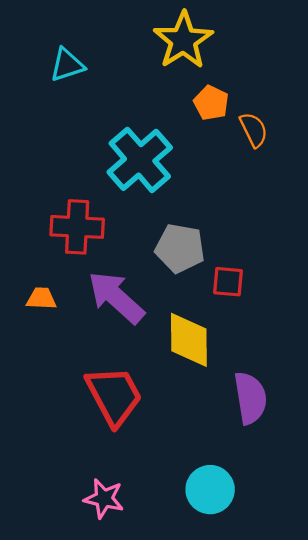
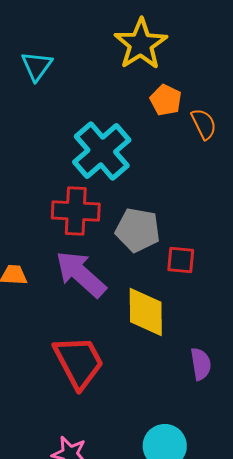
cyan triangle: (67, 65) -> (37, 66), turned -36
red cross: (77, 227) -> (76, 211), moved
purple semicircle: (250, 398) -> (201, 364), size x0.7

